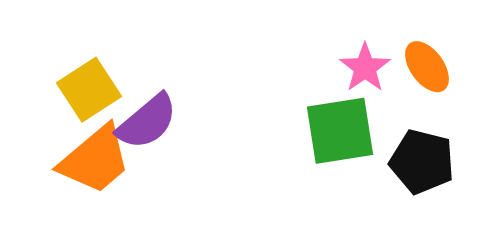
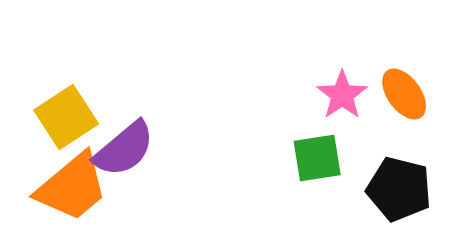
green square: (340, 131) -> (317, 158), size x0.7

